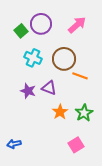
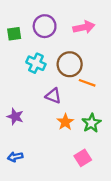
pink arrow: (77, 25) -> (84, 27), turned 30
green square: (21, 31) -> (14, 34), moved, turned 32
purple star: (28, 91) -> (15, 117), moved

